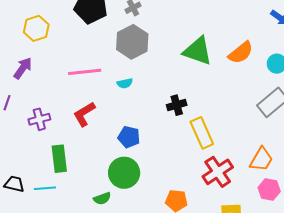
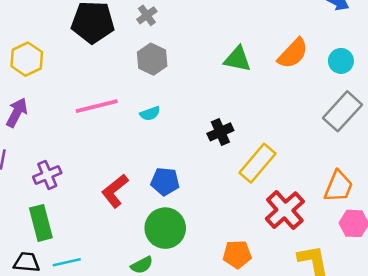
gray hexagon: (132, 42) -> (152, 59), size x0.7
green triangle: (198, 51) -> (237, 59), size x0.7
red L-shape: (84, 114) -> (115, 191), moved
yellow rectangle: (202, 133) -> (258, 163), turned 72
green rectangle: (59, 159) -> (41, 223), moved

